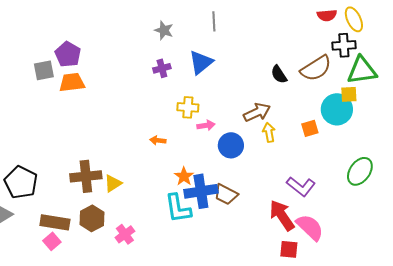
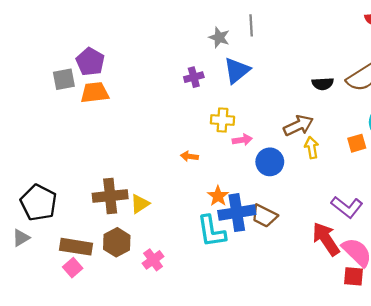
gray star: (164, 30) -> (219, 37), moved
black semicircle: (279, 74) -> (323, 84), turned -60
red square: (289, 249) -> (353, 276), moved

